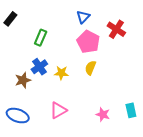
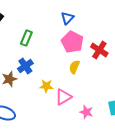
red cross: (116, 29) -> (99, 50), moved
yellow star: (61, 73) -> (46, 86), moved
pink triangle: (58, 110) -> (63, 97), moved

